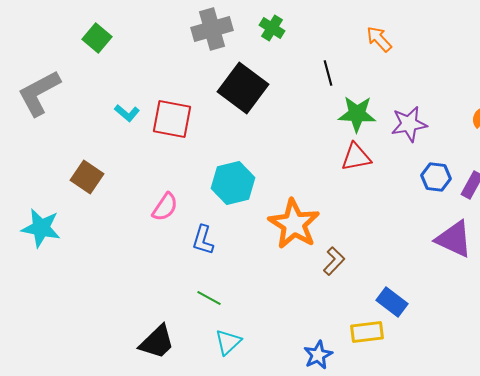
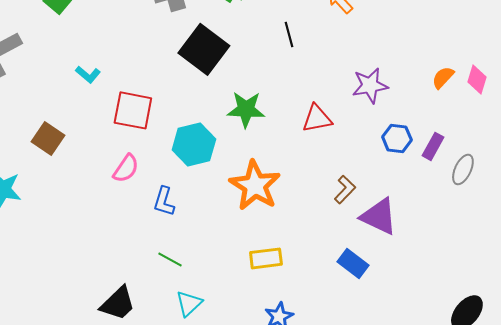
green star: (357, 114) -> (246, 109), moved
red square: (172, 119) -> (133, 110), moved
purple triangle: (454, 239) -> (379, 216), moved
brown L-shape: (334, 261) -> (345, 189), moved
yellow rectangle: (367, 332) -> (266, 258), moved

